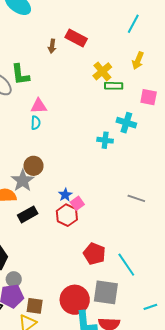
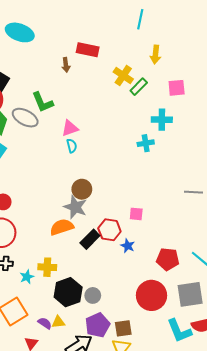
green rectangle: (114, 86) -> (139, 87), turned -30
blue star: (65, 195) -> (128, 246), moved
pink square: (77, 203) -> (136, 214), turned -32
red hexagon: (67, 215) -> (109, 230), moved
gray circle: (14, 279) -> (93, 295), moved
red circle: (75, 300) -> (151, 295), moved

